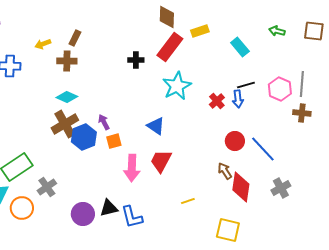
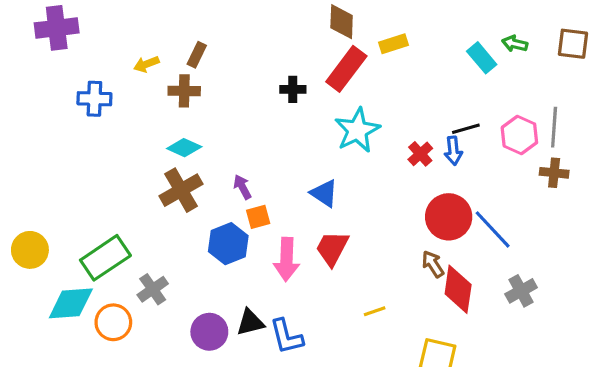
cyan rectangle: (240, 47) -> (482, 58), moved
blue hexagon: (84, 137) -> (228, 244), moved
red circle: (235, 141) -> (449, 217), size x1.5

